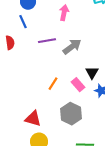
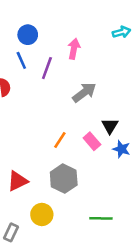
purple line: (47, 41) -> (47, 68), moved, turned -60
gray hexagon: (71, 114) -> (64, 179), moved
red triangle: (33, 119) -> (17, 181), moved, turned -42

